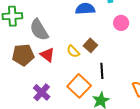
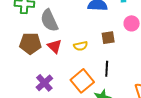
brown square: (90, 45) -> (108, 38), moved, turned 32
yellow semicircle: (73, 51) -> (81, 46), turned -64

